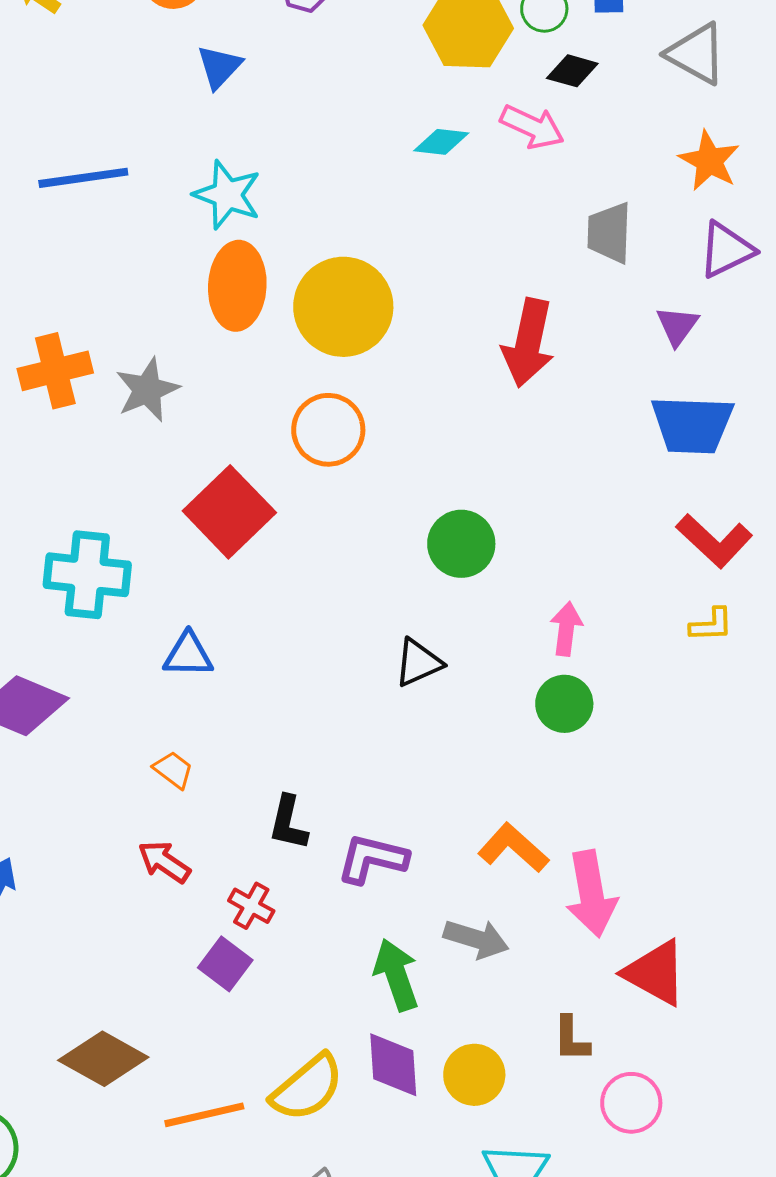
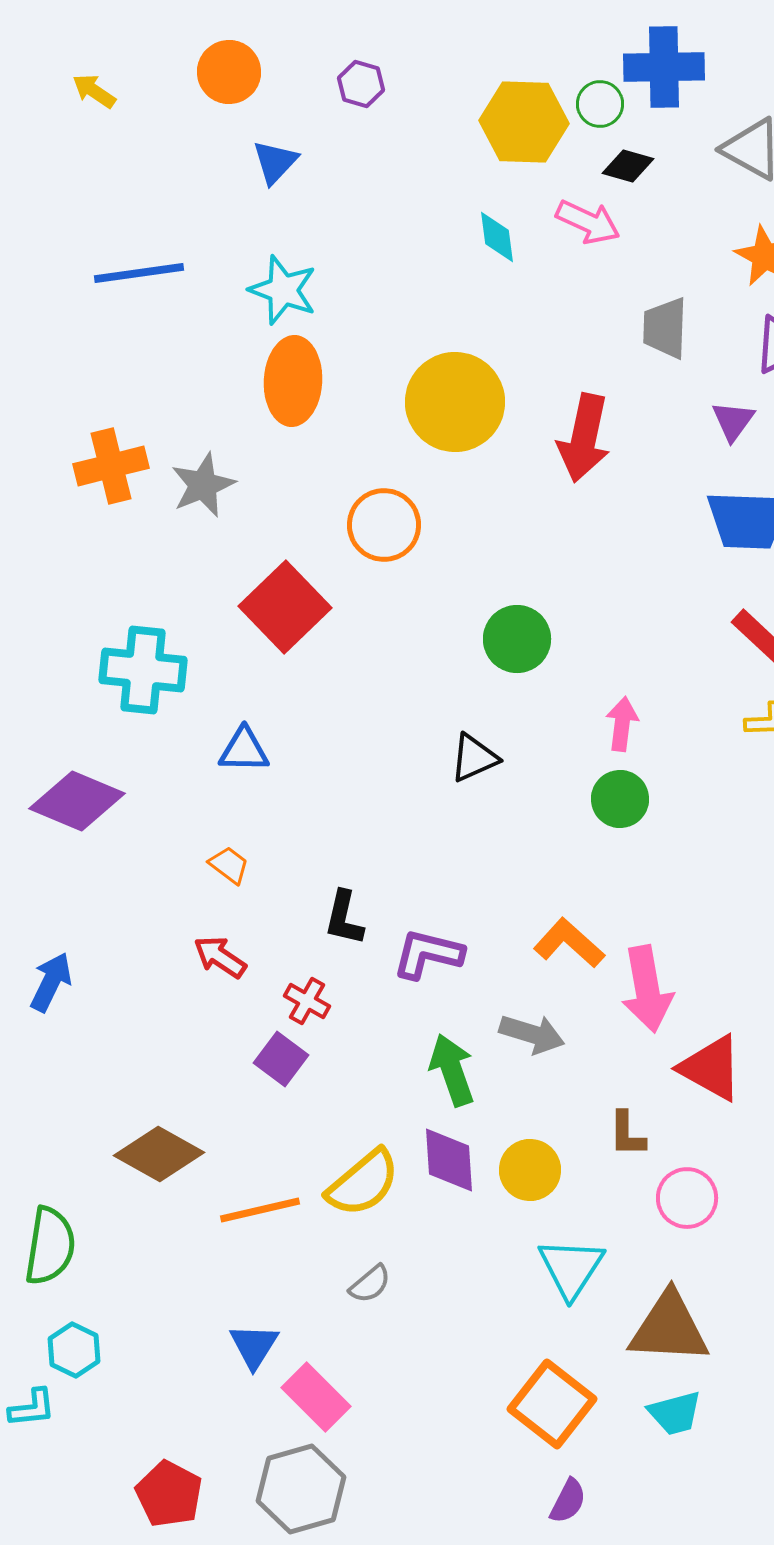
cyan diamond: (441, 142) -> (497, 237), turned 76
yellow circle: (343, 307) -> (455, 402), moved

